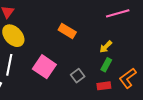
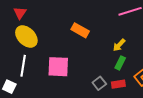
pink square: (44, 67) -> (58, 67), turned -30
gray square: (78, 76) -> (99, 83), moved

